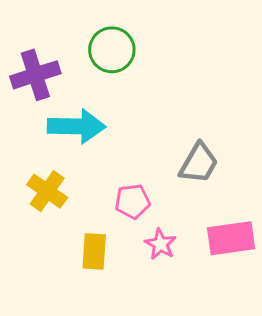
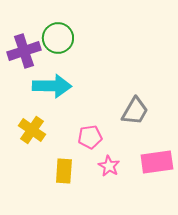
green circle: (112, 50) -> (58, 38), moved

